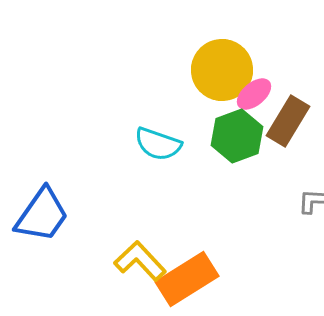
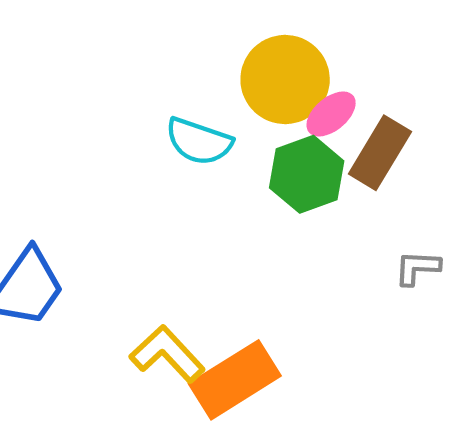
cyan semicircle: (158, 144) -> (199, 141), moved

